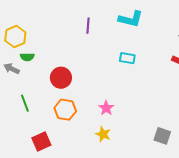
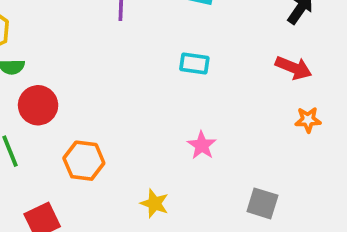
red circle: (61, 78) -> (38, 105), moved
pink star: (106, 108) -> (202, 145), moved

